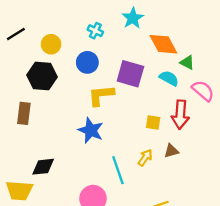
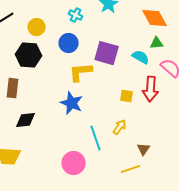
orange diamond: (163, 44) -> (155, 18), moved
green triangle: (187, 62) -> (157, 43), turned -32
brown triangle: (171, 151) -> (144, 149), moved, turned -40
black diamond: (43, 167) -> (26, 120), moved

